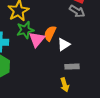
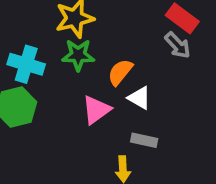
pink triangle: (37, 39) -> (96, 110), moved
white triangle: (64, 44) -> (139, 98), turned 48

